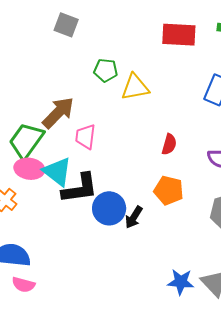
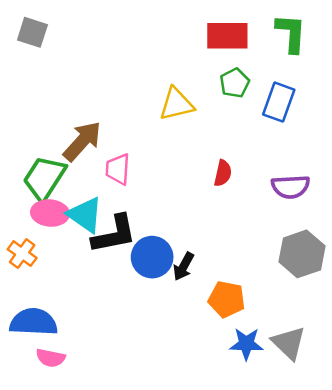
gray square: (66, 25) -> (32, 32), moved
green pentagon: (106, 70) -> (235, 83), moved, turned -30
orange pentagon: (169, 190) -> (227, 299), moved

